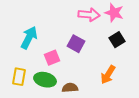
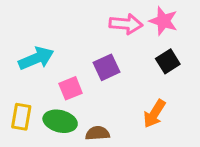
cyan arrow: (29, 38) -> (36, 58), turned 40
purple square: (76, 44) -> (106, 67), turned 36

